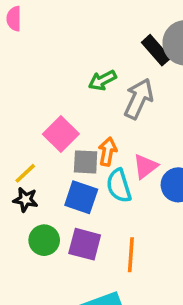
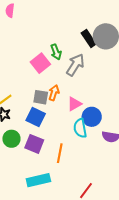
green arrow: (102, 80) -> (56, 52), turned -91
pink square: (61, 134) -> (40, 63), moved
cyan semicircle: (119, 186) -> (80, 128), moved

